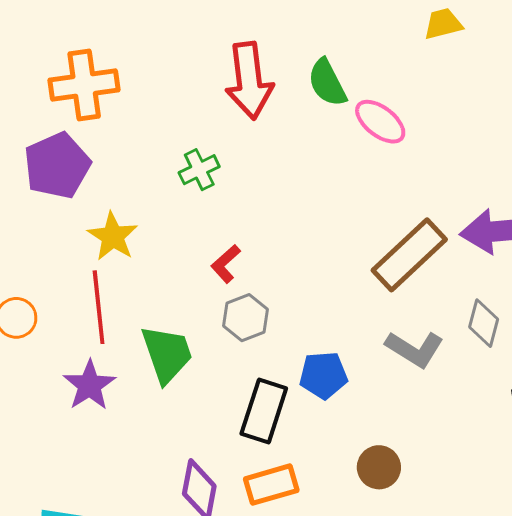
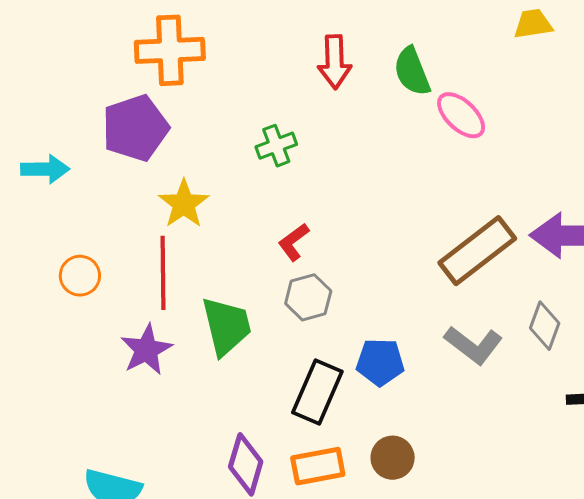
red arrow: (249, 81) -> (335, 62), size x0.7
brown circle: (379, 467) -> (393, 458), moved

